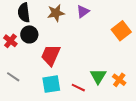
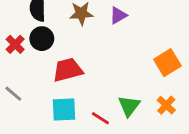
orange square: (121, 31) -> (167, 63), moved
red trapezoid: (51, 55) -> (68, 70), turned 45
orange cross: (119, 80) -> (166, 105), moved

